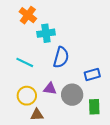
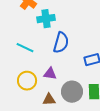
gray circle: (72, 95) -> (72, 92), moved
brown triangle: (37, 115) -> (49, 100), moved

